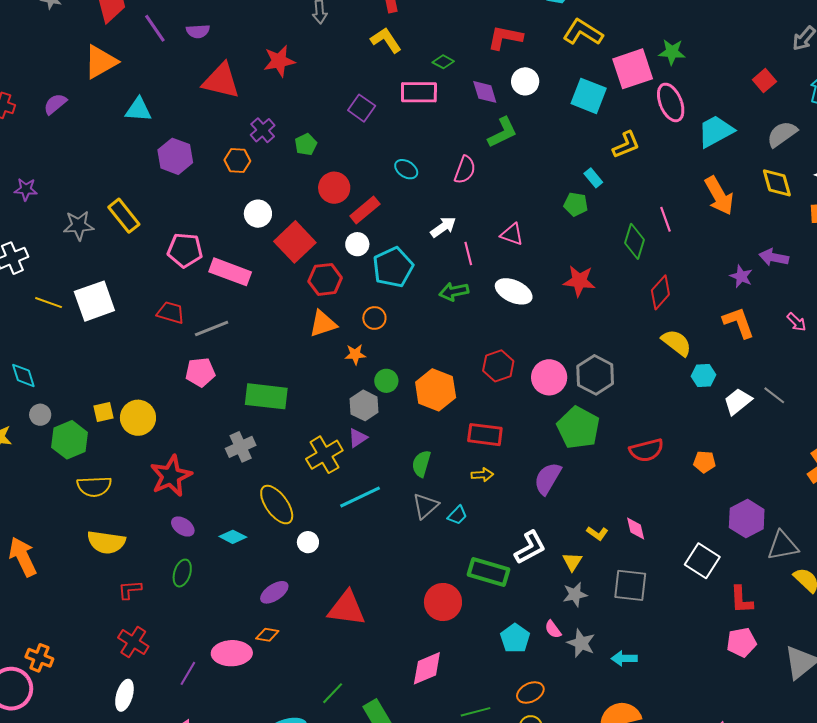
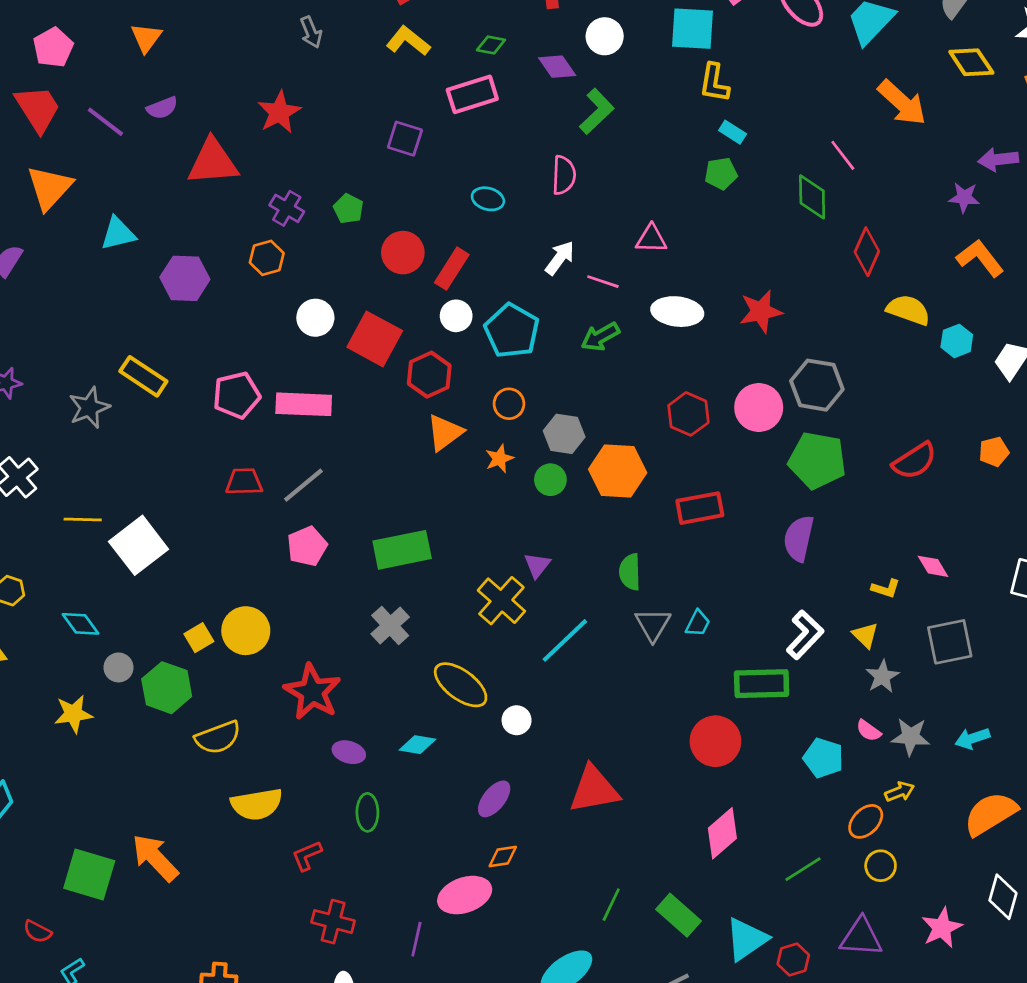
yellow L-shape: (626, 145) -> (714, 83), moved, turned 140
pink line: (468, 253) -> (603, 282), turned -40
red star: (579, 281) -> (761, 311), moved
white square: (94, 301) -> (139, 545), moved
gray hexagon: (364, 405) -> (564, 434), moved
yellow arrow: (482, 475) -> (900, 792), moved

